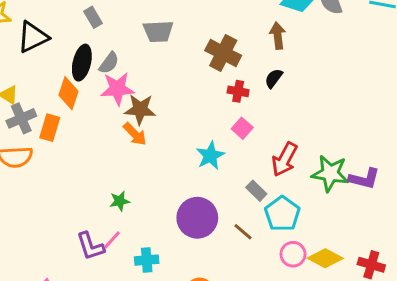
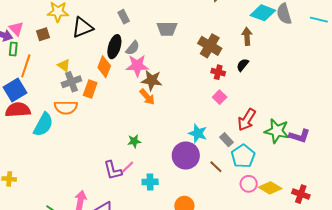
cyan star: (210, 156) -> (198, 133), moved, turned -30

